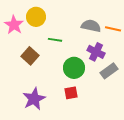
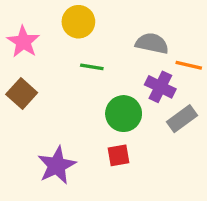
yellow circle: (36, 17) -> (78, 22), moved
orange line: (113, 29) -> (189, 65), moved
brown square: (30, 56) -> (22, 94), moved

